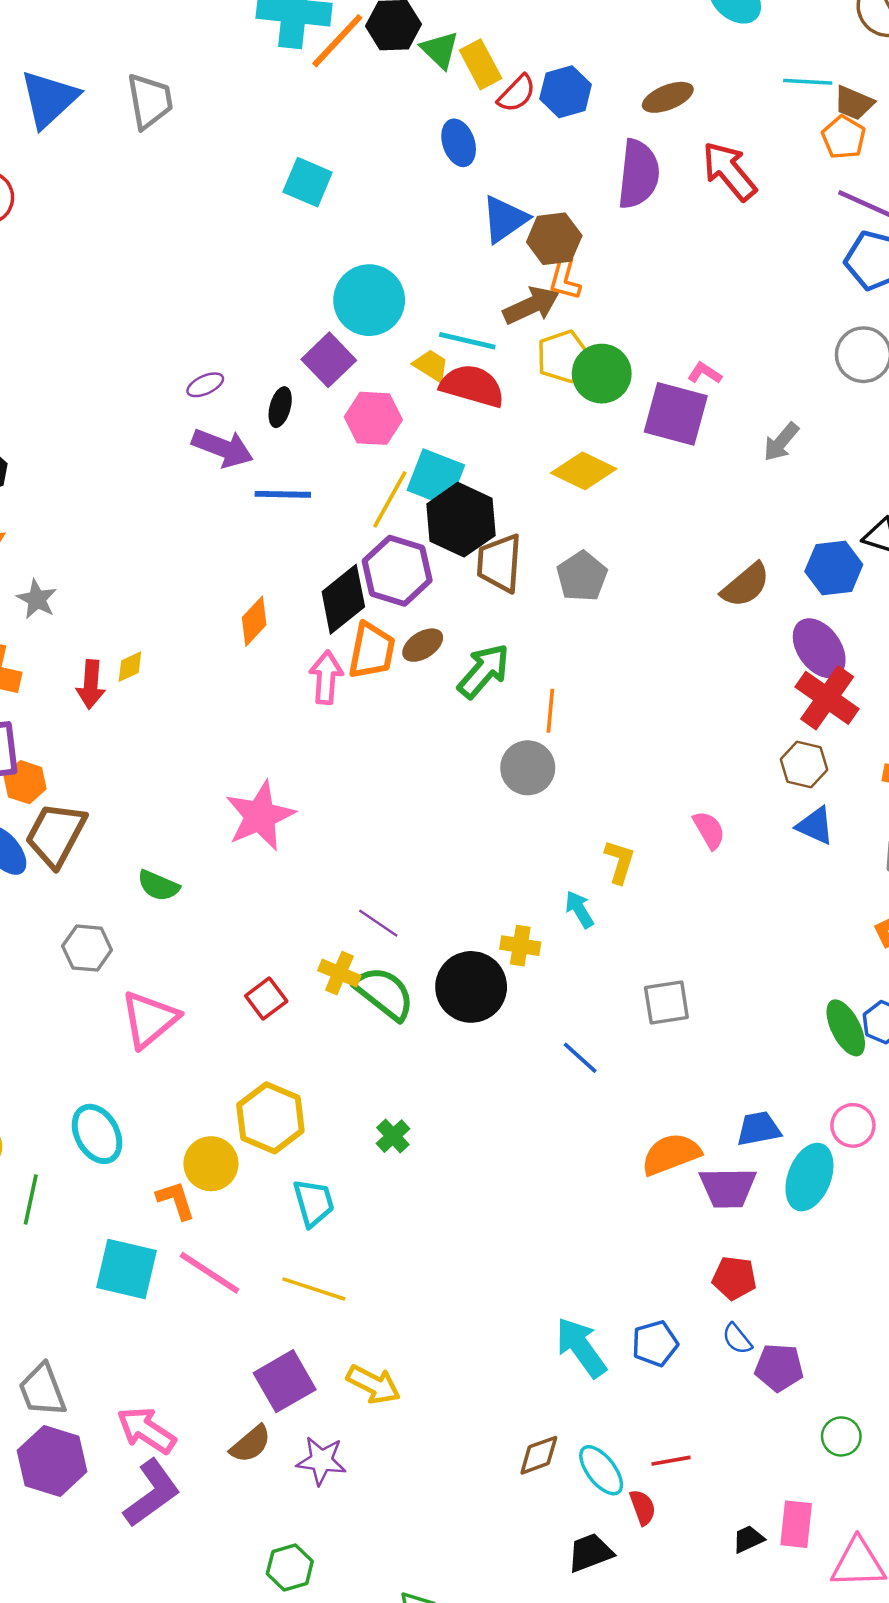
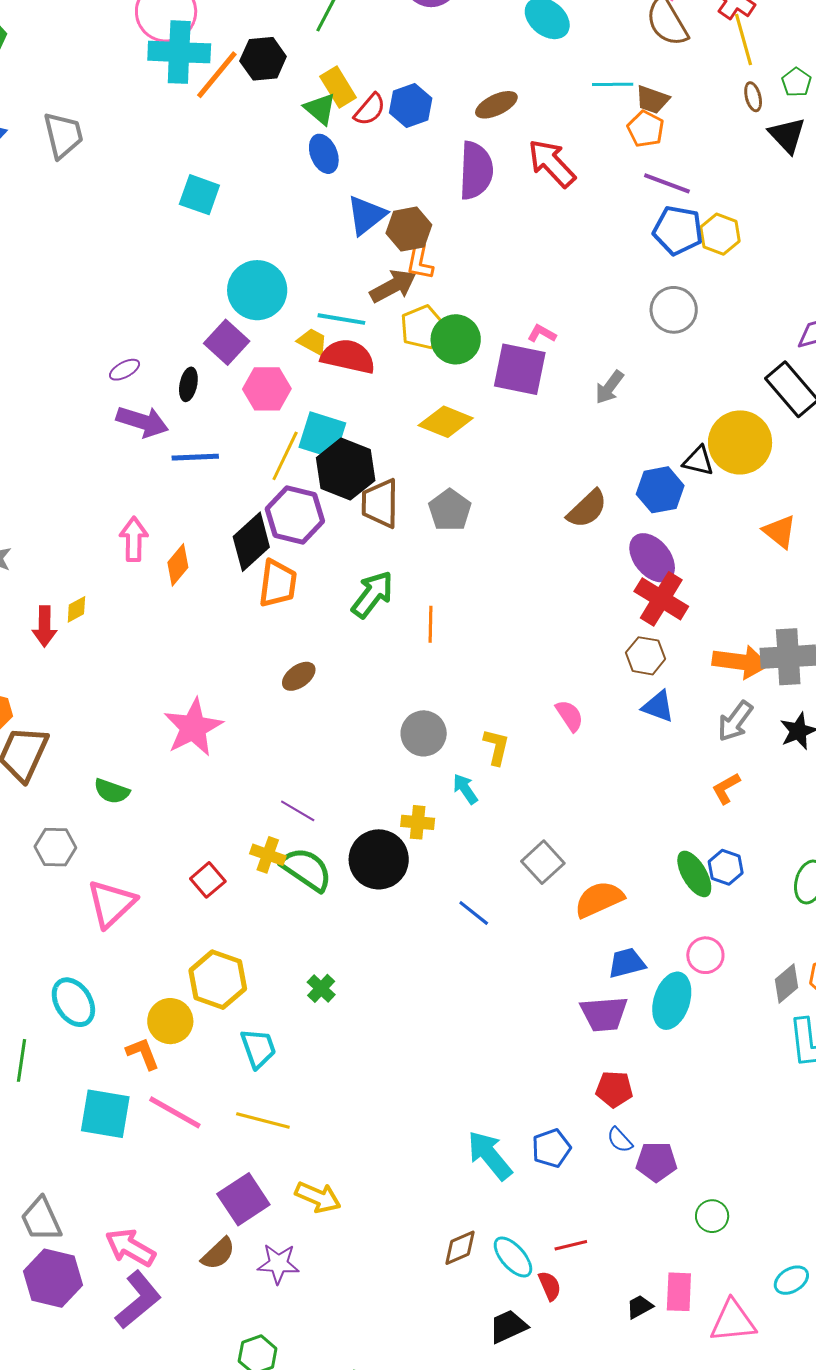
green triangle: (440, 50) -> (320, 109), moved
brown ellipse: (423, 645) -> (299, 676), moved
pink arrow: (326, 677) -> (134, 539), moved
gray circle: (528, 768) -> (424, 733), moved
gray square: (666, 1003) -> (543, 862), turned -30
orange semicircle: (671, 1154) -> (599, 899), moved

